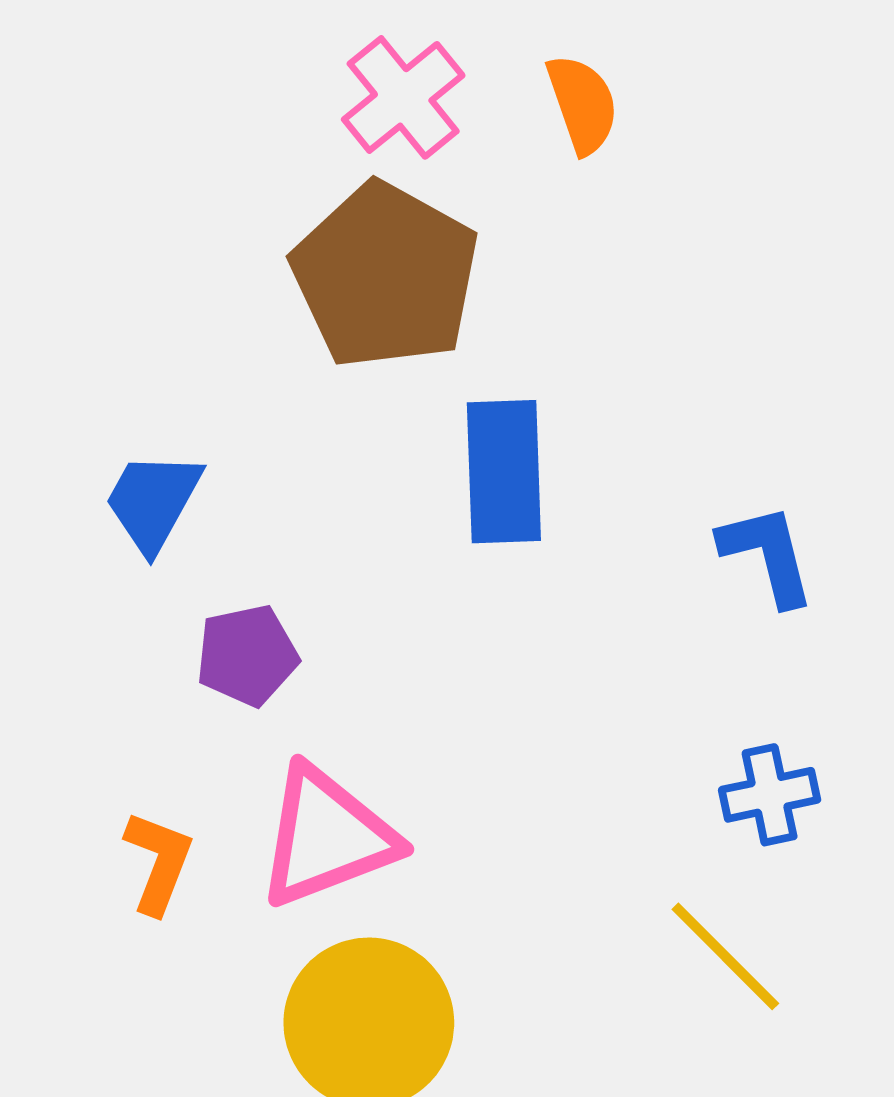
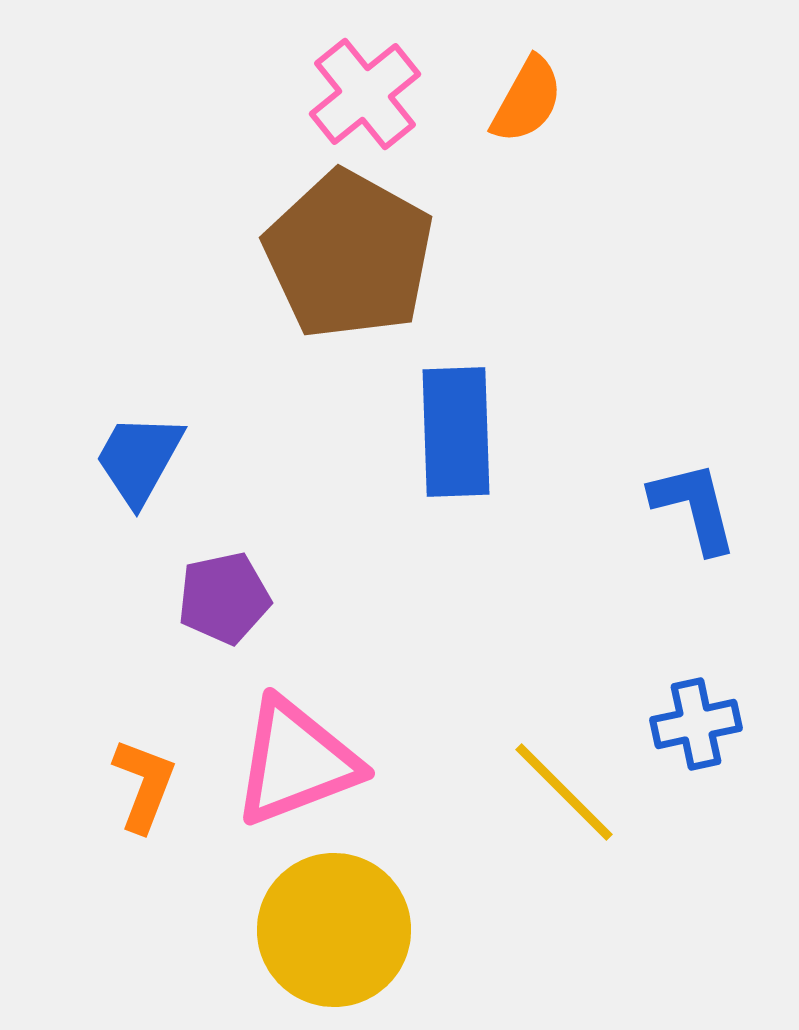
orange semicircle: (582, 104) -> (527, 100), turned 48
yellow line: (725, 956) -> (564, 792), moved

